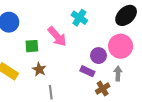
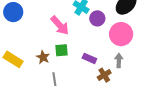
green square: (32, 46) -> (61, 50), moved
purple circle: (98, 56) -> (97, 18), moved

